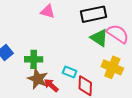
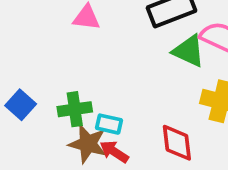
cyan rectangle: (70, 72) -> (109, 124), moved

